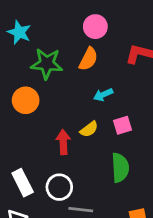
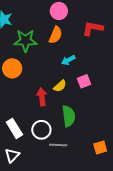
green semicircle: (120, 168) -> (69, 116), moved

